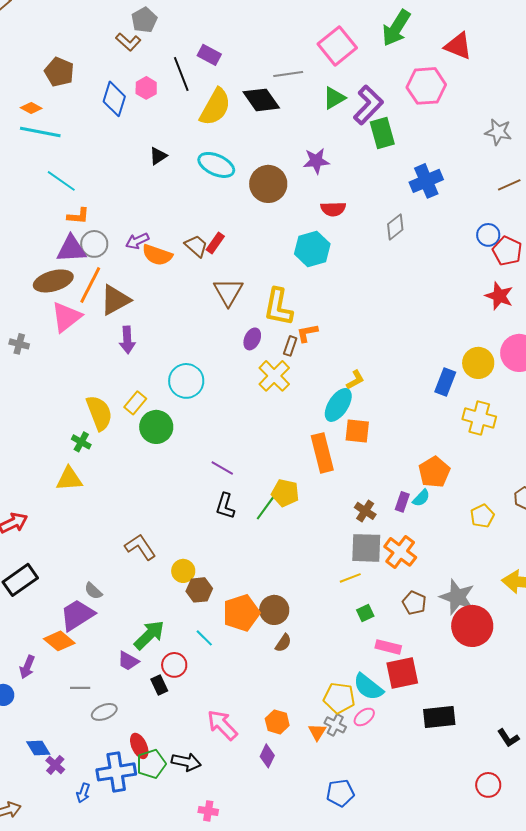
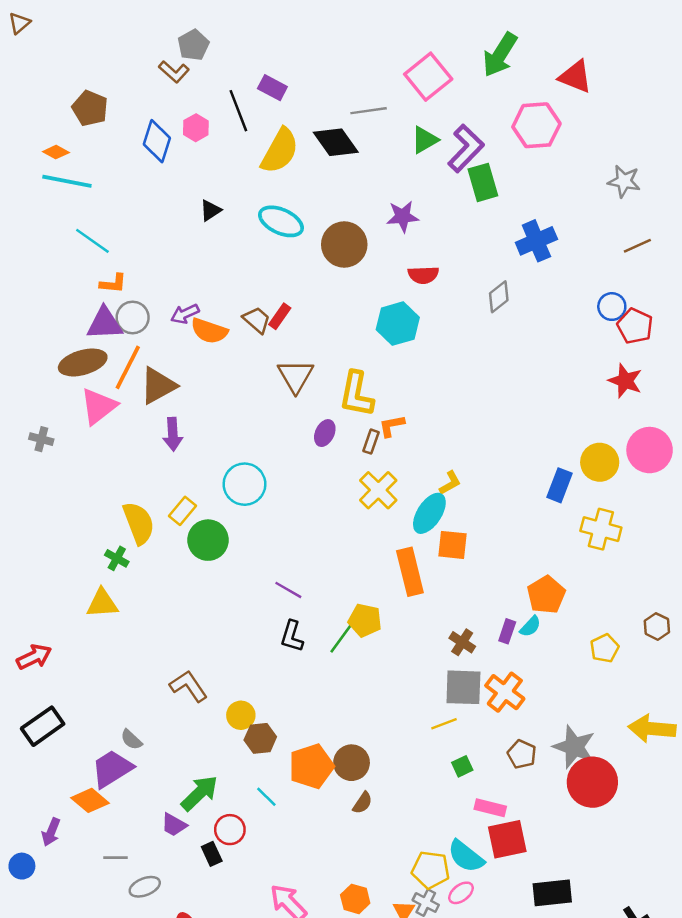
yellow cross: (274, 376) -> (378, 490), moved

